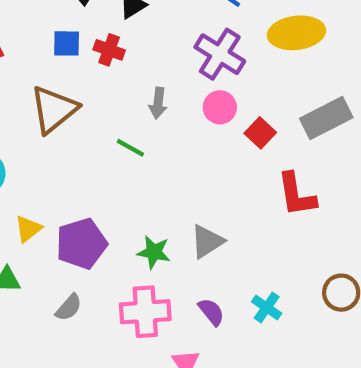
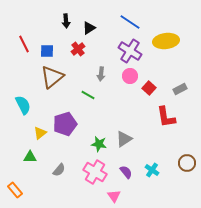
blue square: (67, 43) -> (47, 51), moved
red cross: (109, 50) -> (78, 49), turned 32
gray rectangle: (326, 118) -> (180, 89), moved, size x0.6
purple pentagon: (81, 244) -> (65, 124), moved
pink cross: (145, 312) -> (95, 172), turned 35

